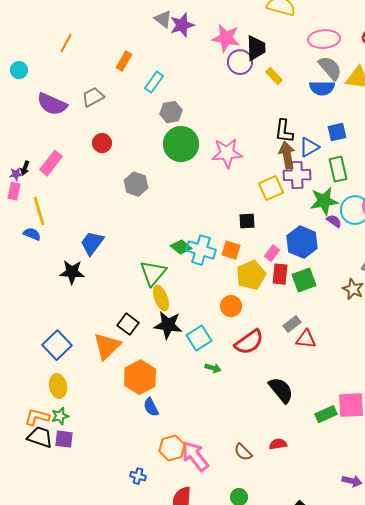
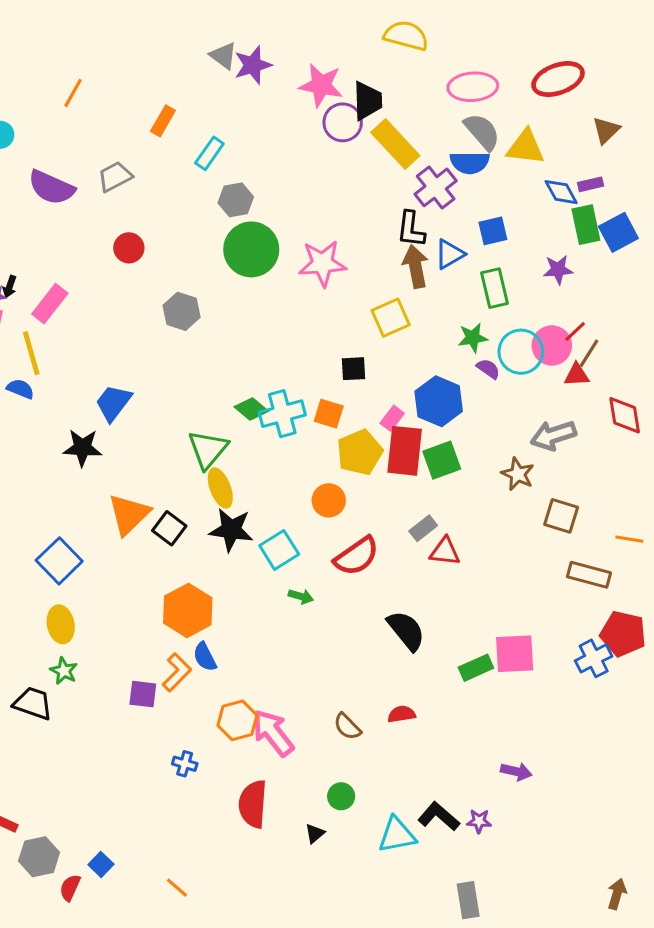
yellow rectangle: (274, 76) -> (395, 144), size x1.8
pink rectangle: (51, 163) -> (50, 304), moved
purple cross: (297, 175) -> (436, 187), moved, turned -36
green star: (324, 201) -> (473, 338), size x0.7
cyan cross: (201, 250) -> (282, 414), turned -32
red rectangle: (280, 274) -> (405, 451), size x1.5
orange triangle: (107, 346) -> (129, 514), moved
green star: (60, 416) -> (64, 671), turned -30
orange L-shape: (37, 417) -> (177, 672), moved, turned 120
purple square: (64, 439) -> (143, 694), moved

